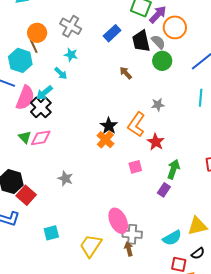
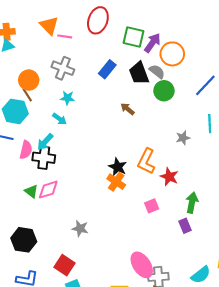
pink semicircle: (25, 98) -> (26, 150), size x0.7
gray star: (158, 105) -> (183, 138), moved
black cross: (41, 107) -> (44, 158), turned -30
purple rectangle: (164, 190) -> (185, 226), turned -48
red square: (26, 195) -> (64, 265), moved

